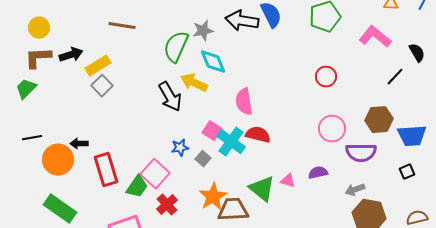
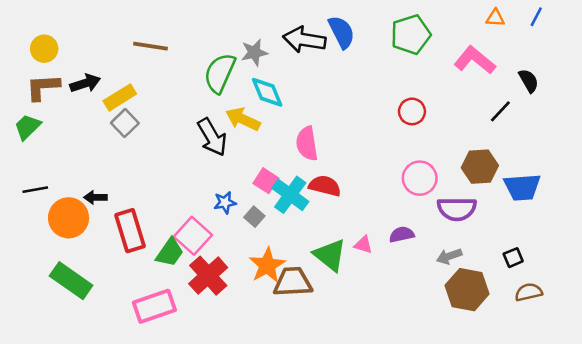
black square: (407, 172) -> (513, 258), moved
red cross: (167, 205) -> (208, 276), size x1.4

